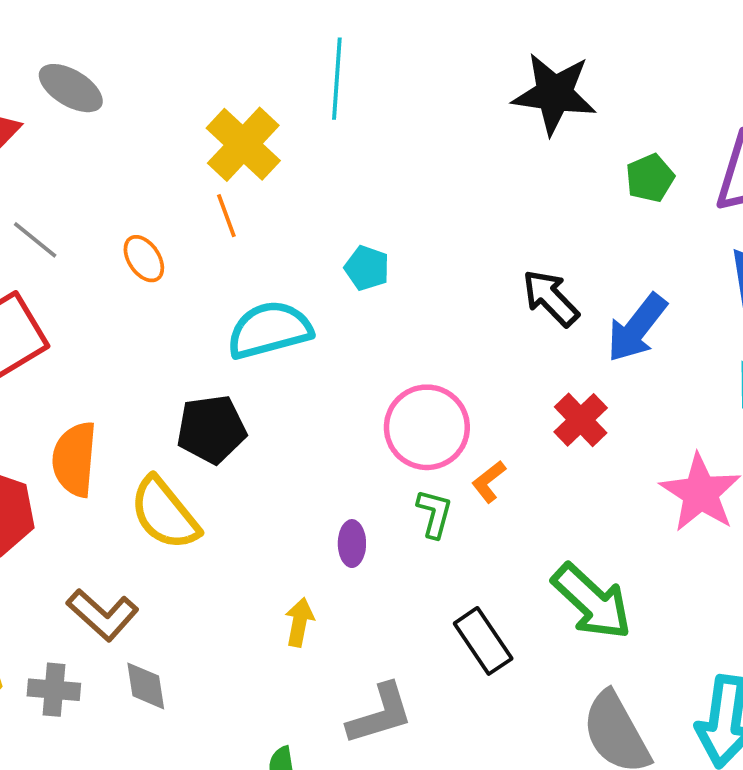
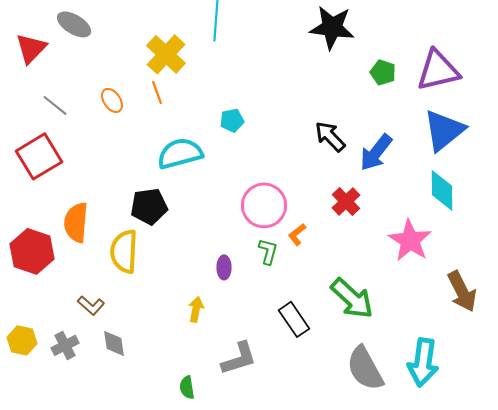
green pentagon: (650, 178) -> (383, 72), turned -30
orange ellipse: (144, 259) -> (112, 100), moved
cyan pentagon: (367, 268) -> (232, 120), turned -30
yellow semicircle: (164, 514) -> (124, 251), turned 42
brown L-shape: (103, 615) -> (91, 305), size x0.7
gray cross: (54, 690) -> (65, 345), turned -32

